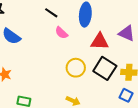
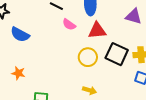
red triangle: (100, 41) -> (97, 31), moved

